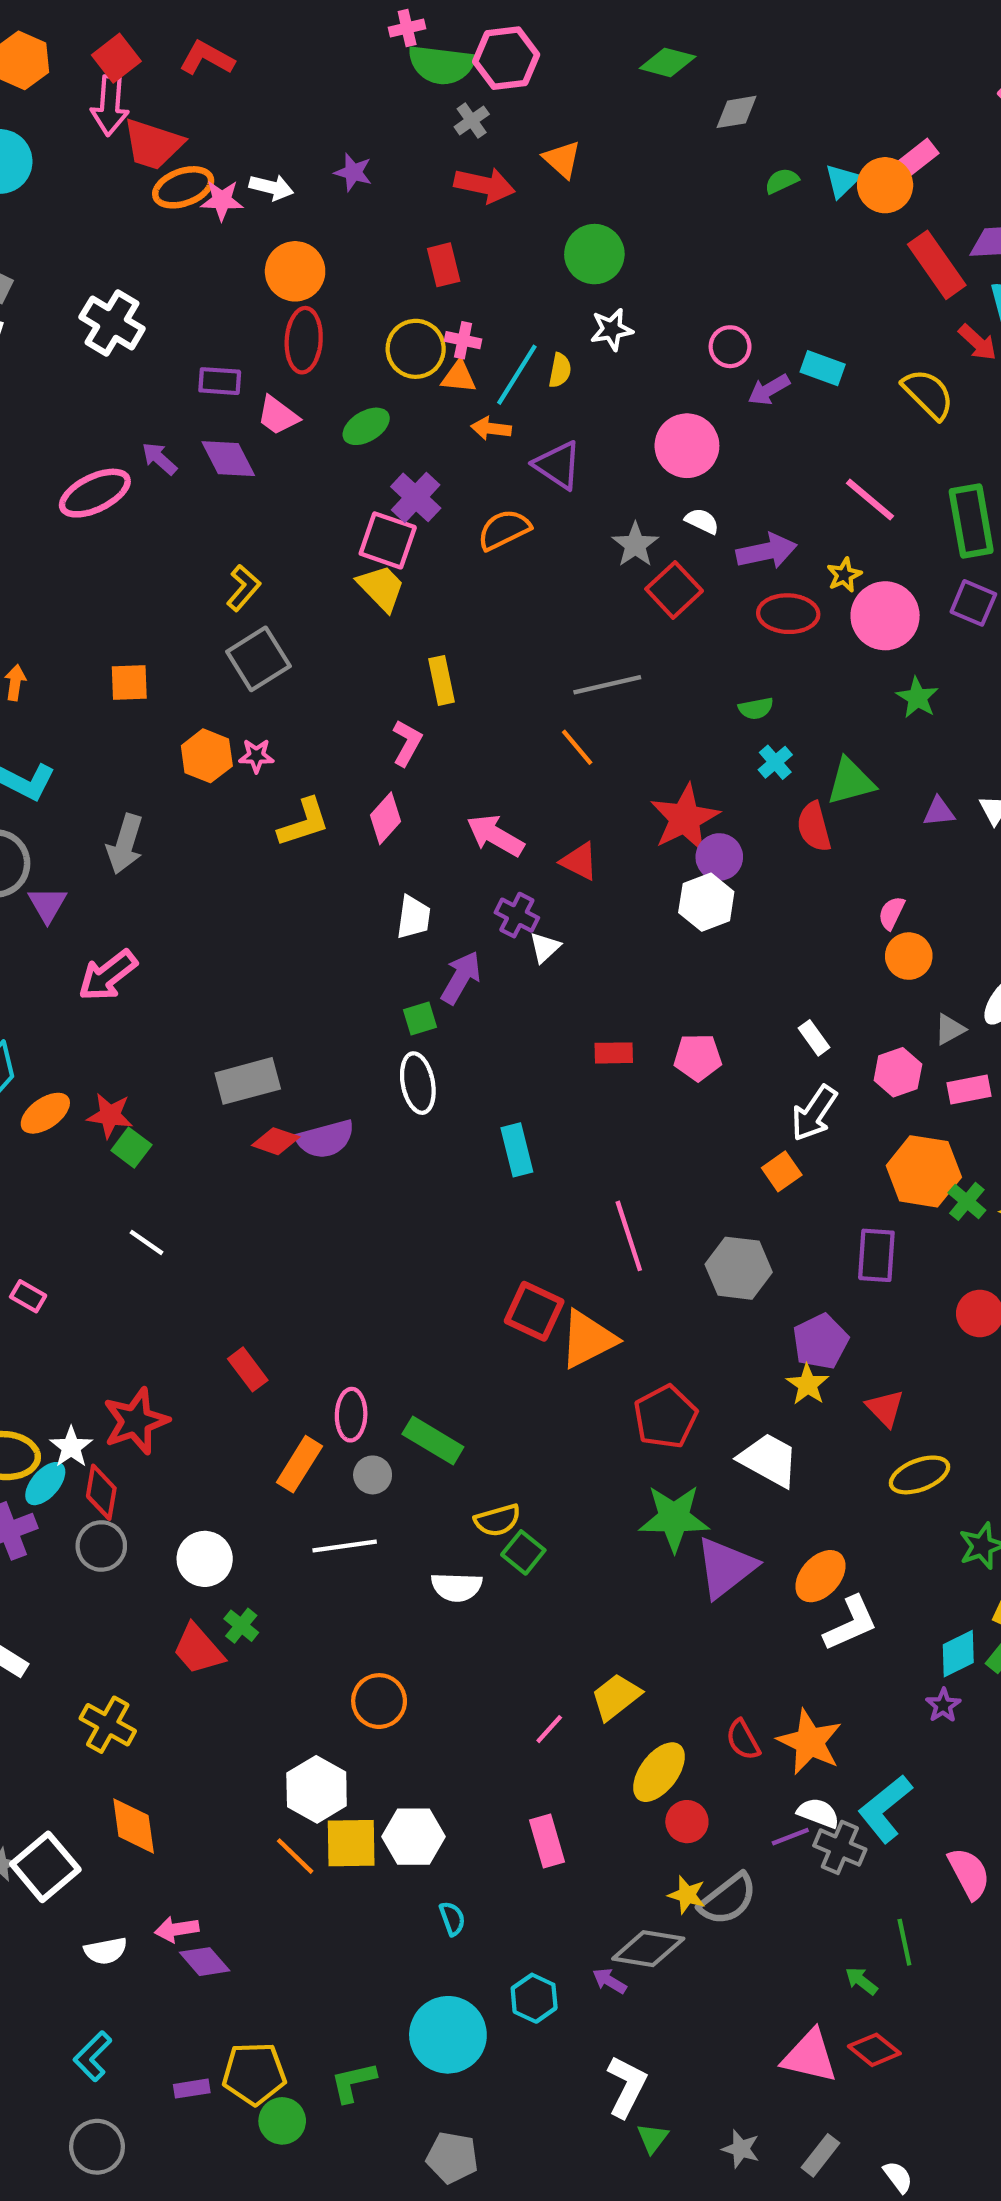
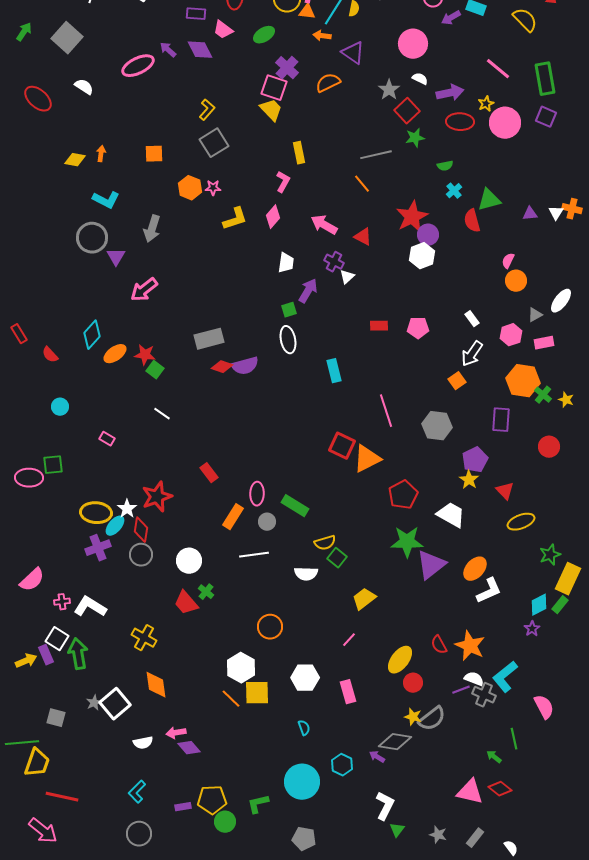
green star: (917, 698) -> (415, 138), moved, turned 30
yellow trapezoid: (616, 1697) -> (364, 599), moved
white hexagon: (414, 1837) -> (305, 678), moved

